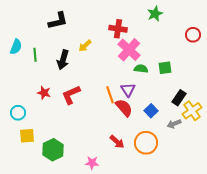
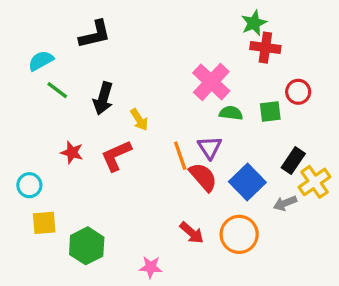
red cross: (118, 29) -> (265, 48), moved
red circle: (193, 35) -> (298, 92), moved
yellow arrow: (85, 46) -> (139, 120), moved, turned -80
cyan semicircle: (16, 47) -> (41, 61), moved, turned -140
green line: (35, 55) -> (57, 90), turned -48
blue square: (151, 111) -> (247, 182), size x1.5

